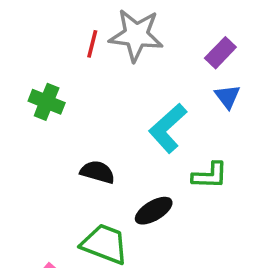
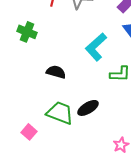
black ellipse: (154, 211) -> (88, 108), moved

